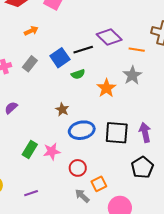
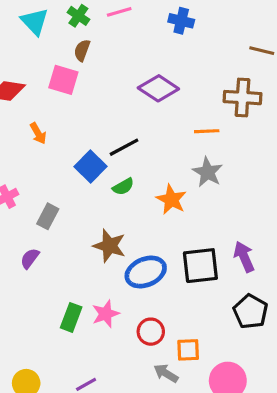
orange arrow: (31, 31) -> (38, 133), turned 96
purple diamond: (109, 37) -> (158, 88), moved
gray rectangle: (30, 64) -> (48, 216), moved
brown star: (62, 109) -> (109, 246), size x1.5
orange square: (99, 184) -> (188, 350), turned 35

